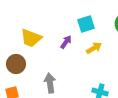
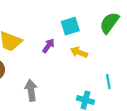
yellow arrow: (94, 48) -> (79, 52), turned -126

